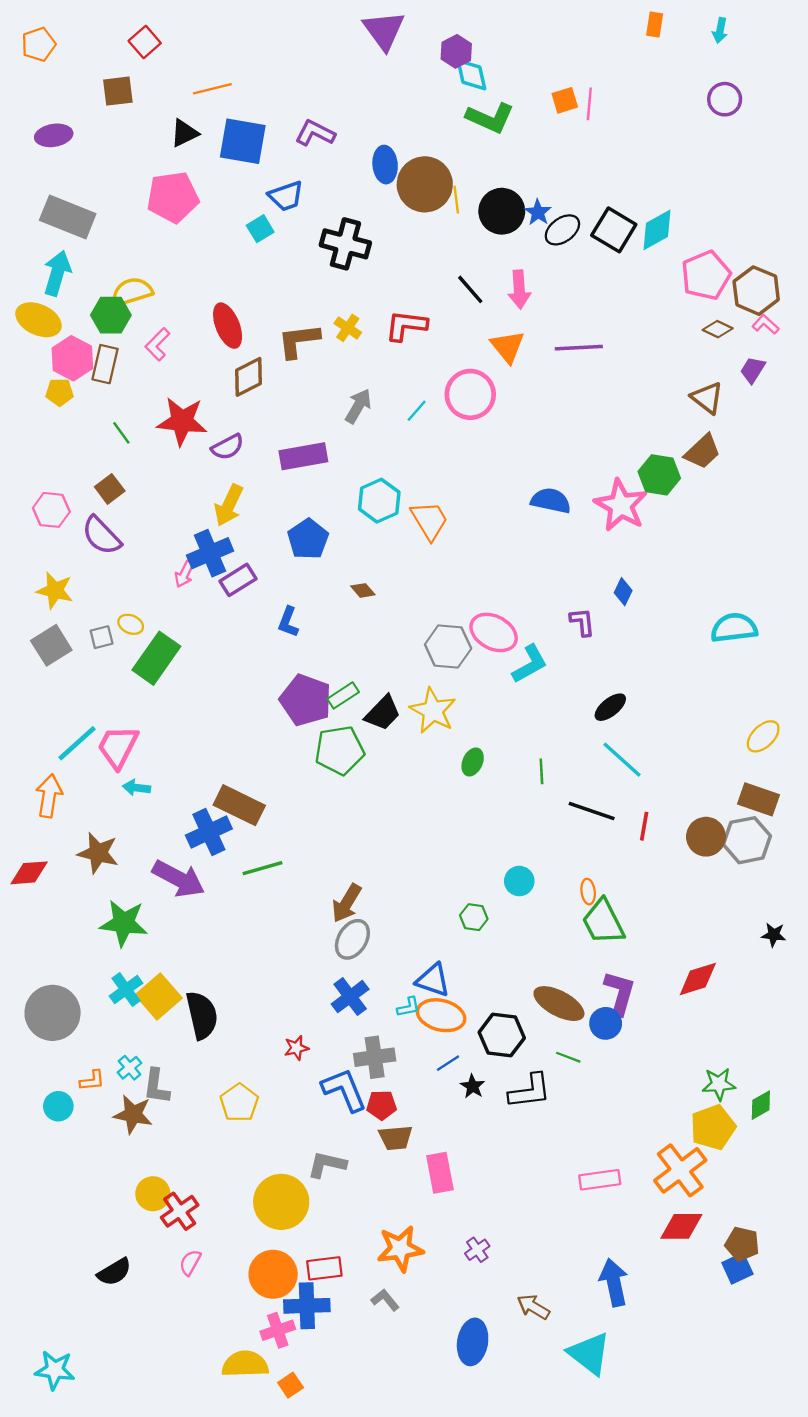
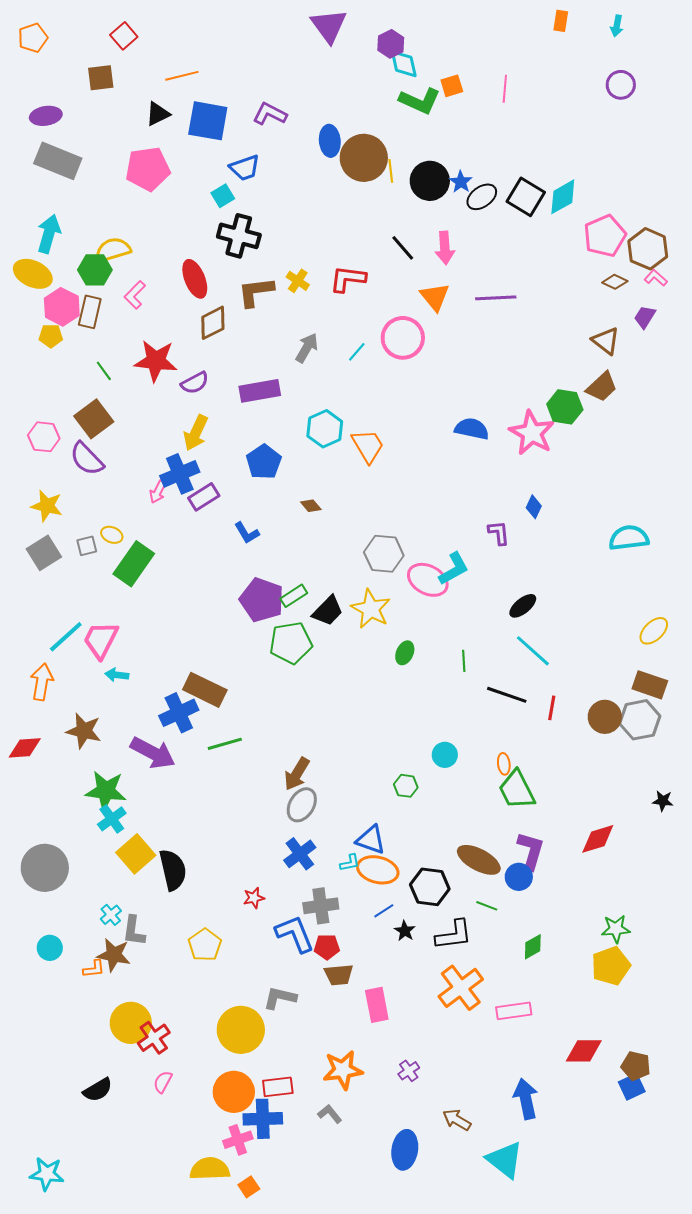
orange square: (565, 100) -> (452, 86), moved
gray rectangle: (68, 217) -> (58, 161), moved
black cross: (345, 244) -> (239, 236), moved
brown square: (110, 489) -> (94, 419), size x1.5
blue L-shape: (288, 622) -> (247, 533), turned -52
pink ellipse: (494, 632) -> (428, 580), moved
cyan cross: (126, 990) -> (112, 819), moved
orange L-shape: (92, 1081) -> (94, 969), moved
green diamond: (761, 1105) -> (533, 947), moved
orange cross: (680, 1170) -> (461, 988), moved
yellow circle: (153, 1194) -> (131, 1023), size x1.4

